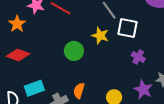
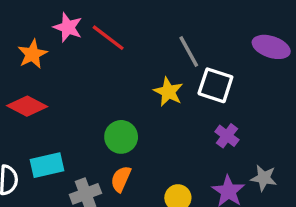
green circle: (74, 51) -> (121, 137), moved

